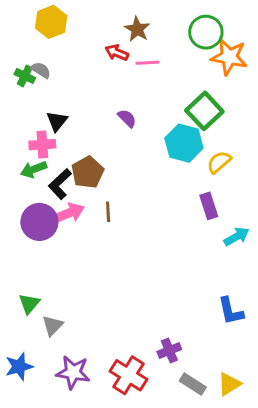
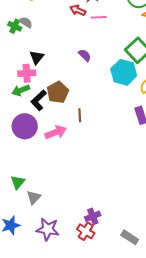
brown line: (108, 212) -> (80, 115), moved
pink arrow: (69, 213) -> (56, 132), moved
purple cross: (169, 350) -> (93, 216), moved
red cross: (128, 375) -> (86, 231), size x0.7

